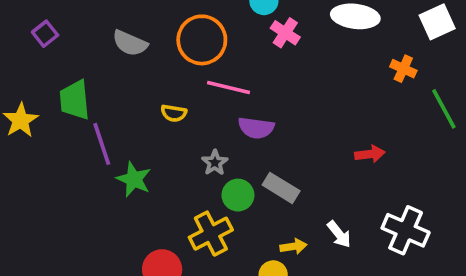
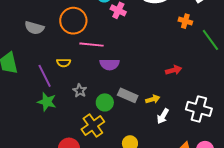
purple line: (102, 144) -> (45, 76), moved
gray star: (215, 163) -> (80, 91), moved
white arrow: (339, 234) -> (163, 116), turned 77
yellow arrow: (293, 246) -> (153, 99), moved

